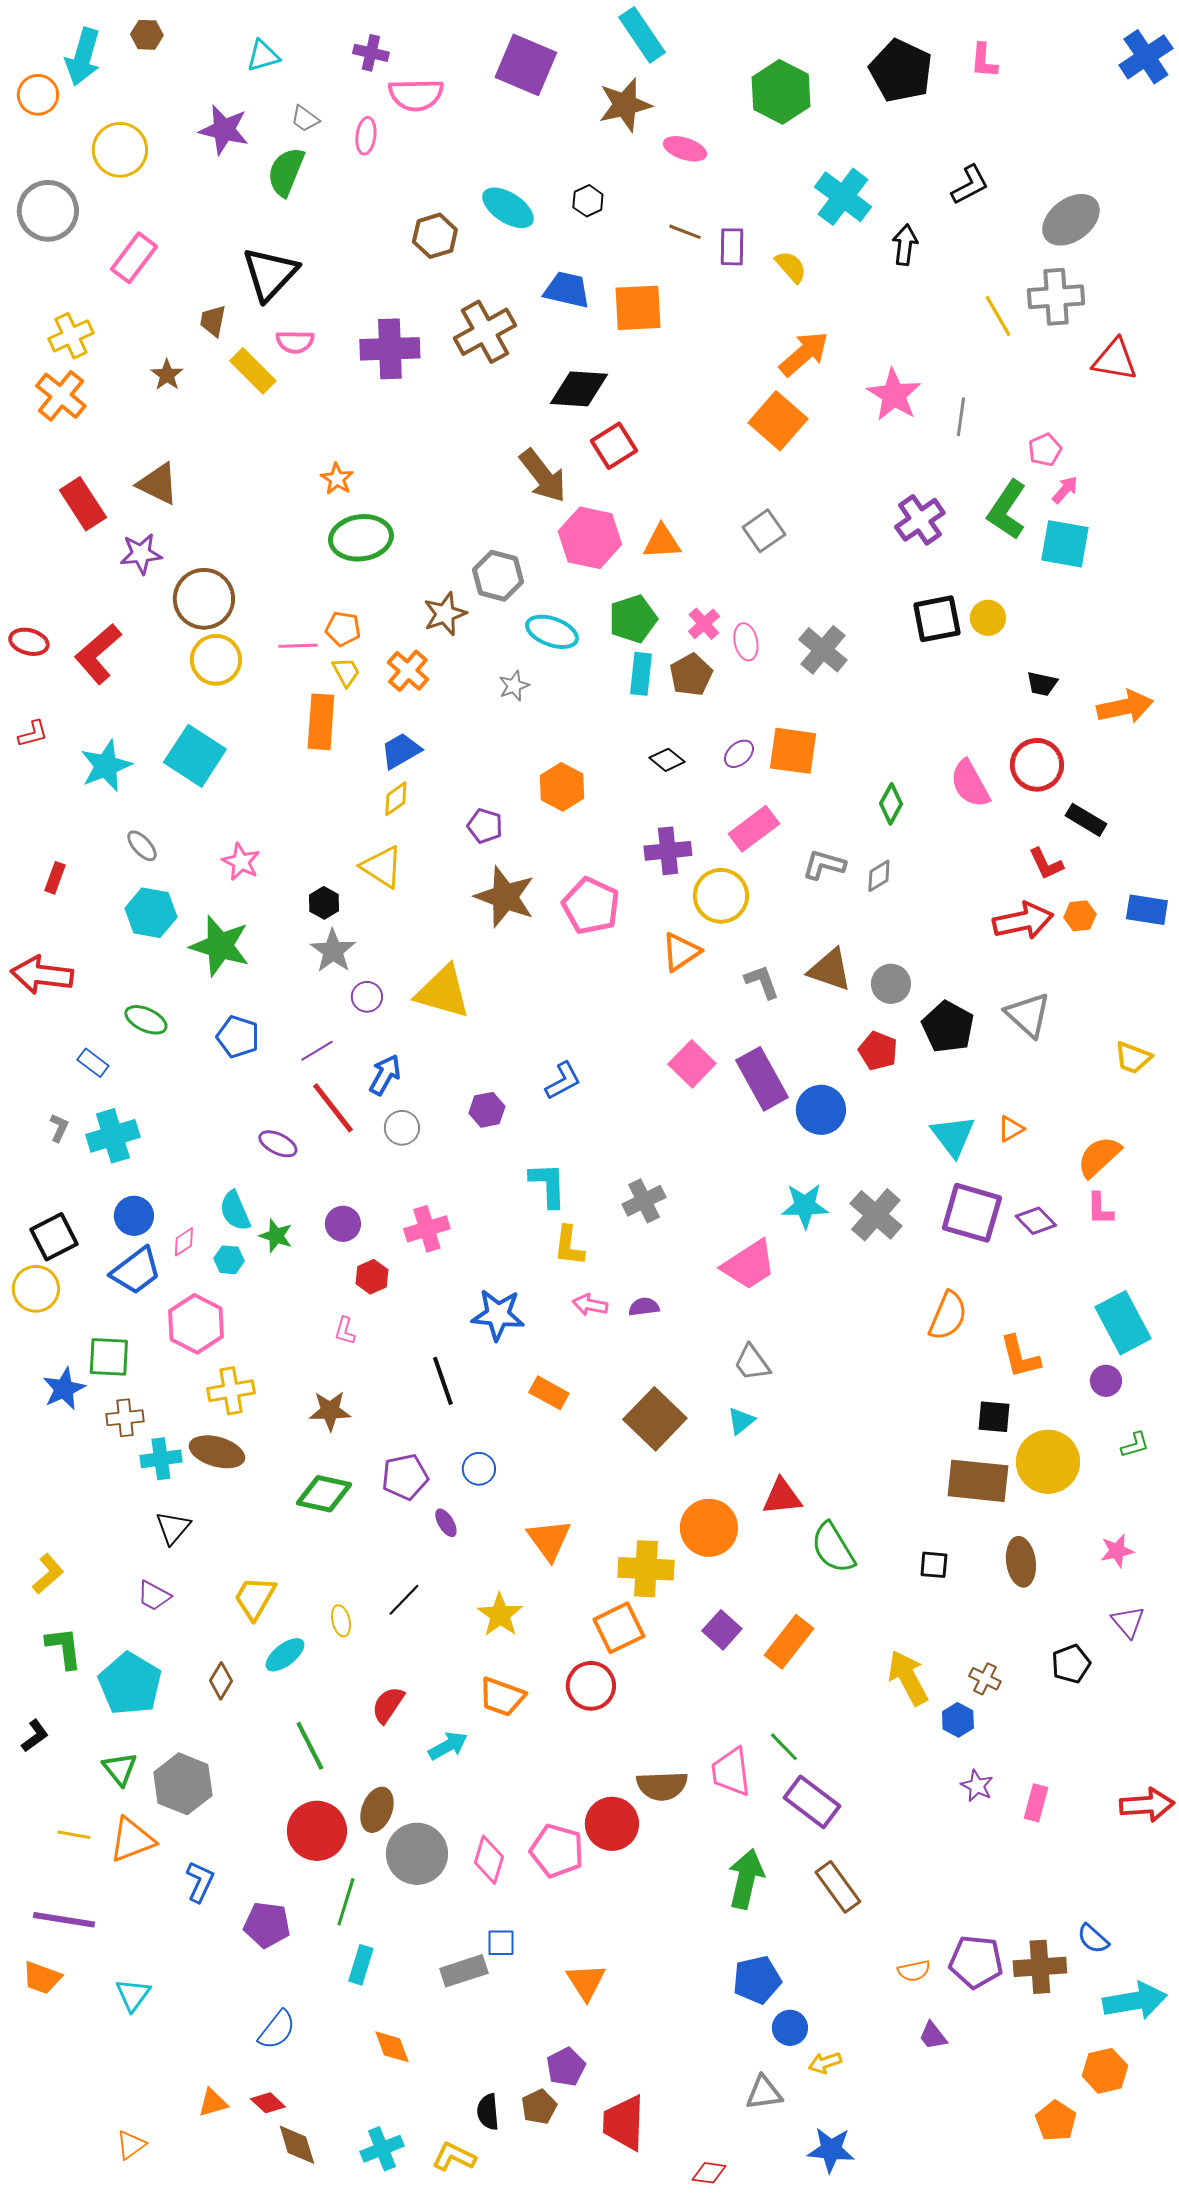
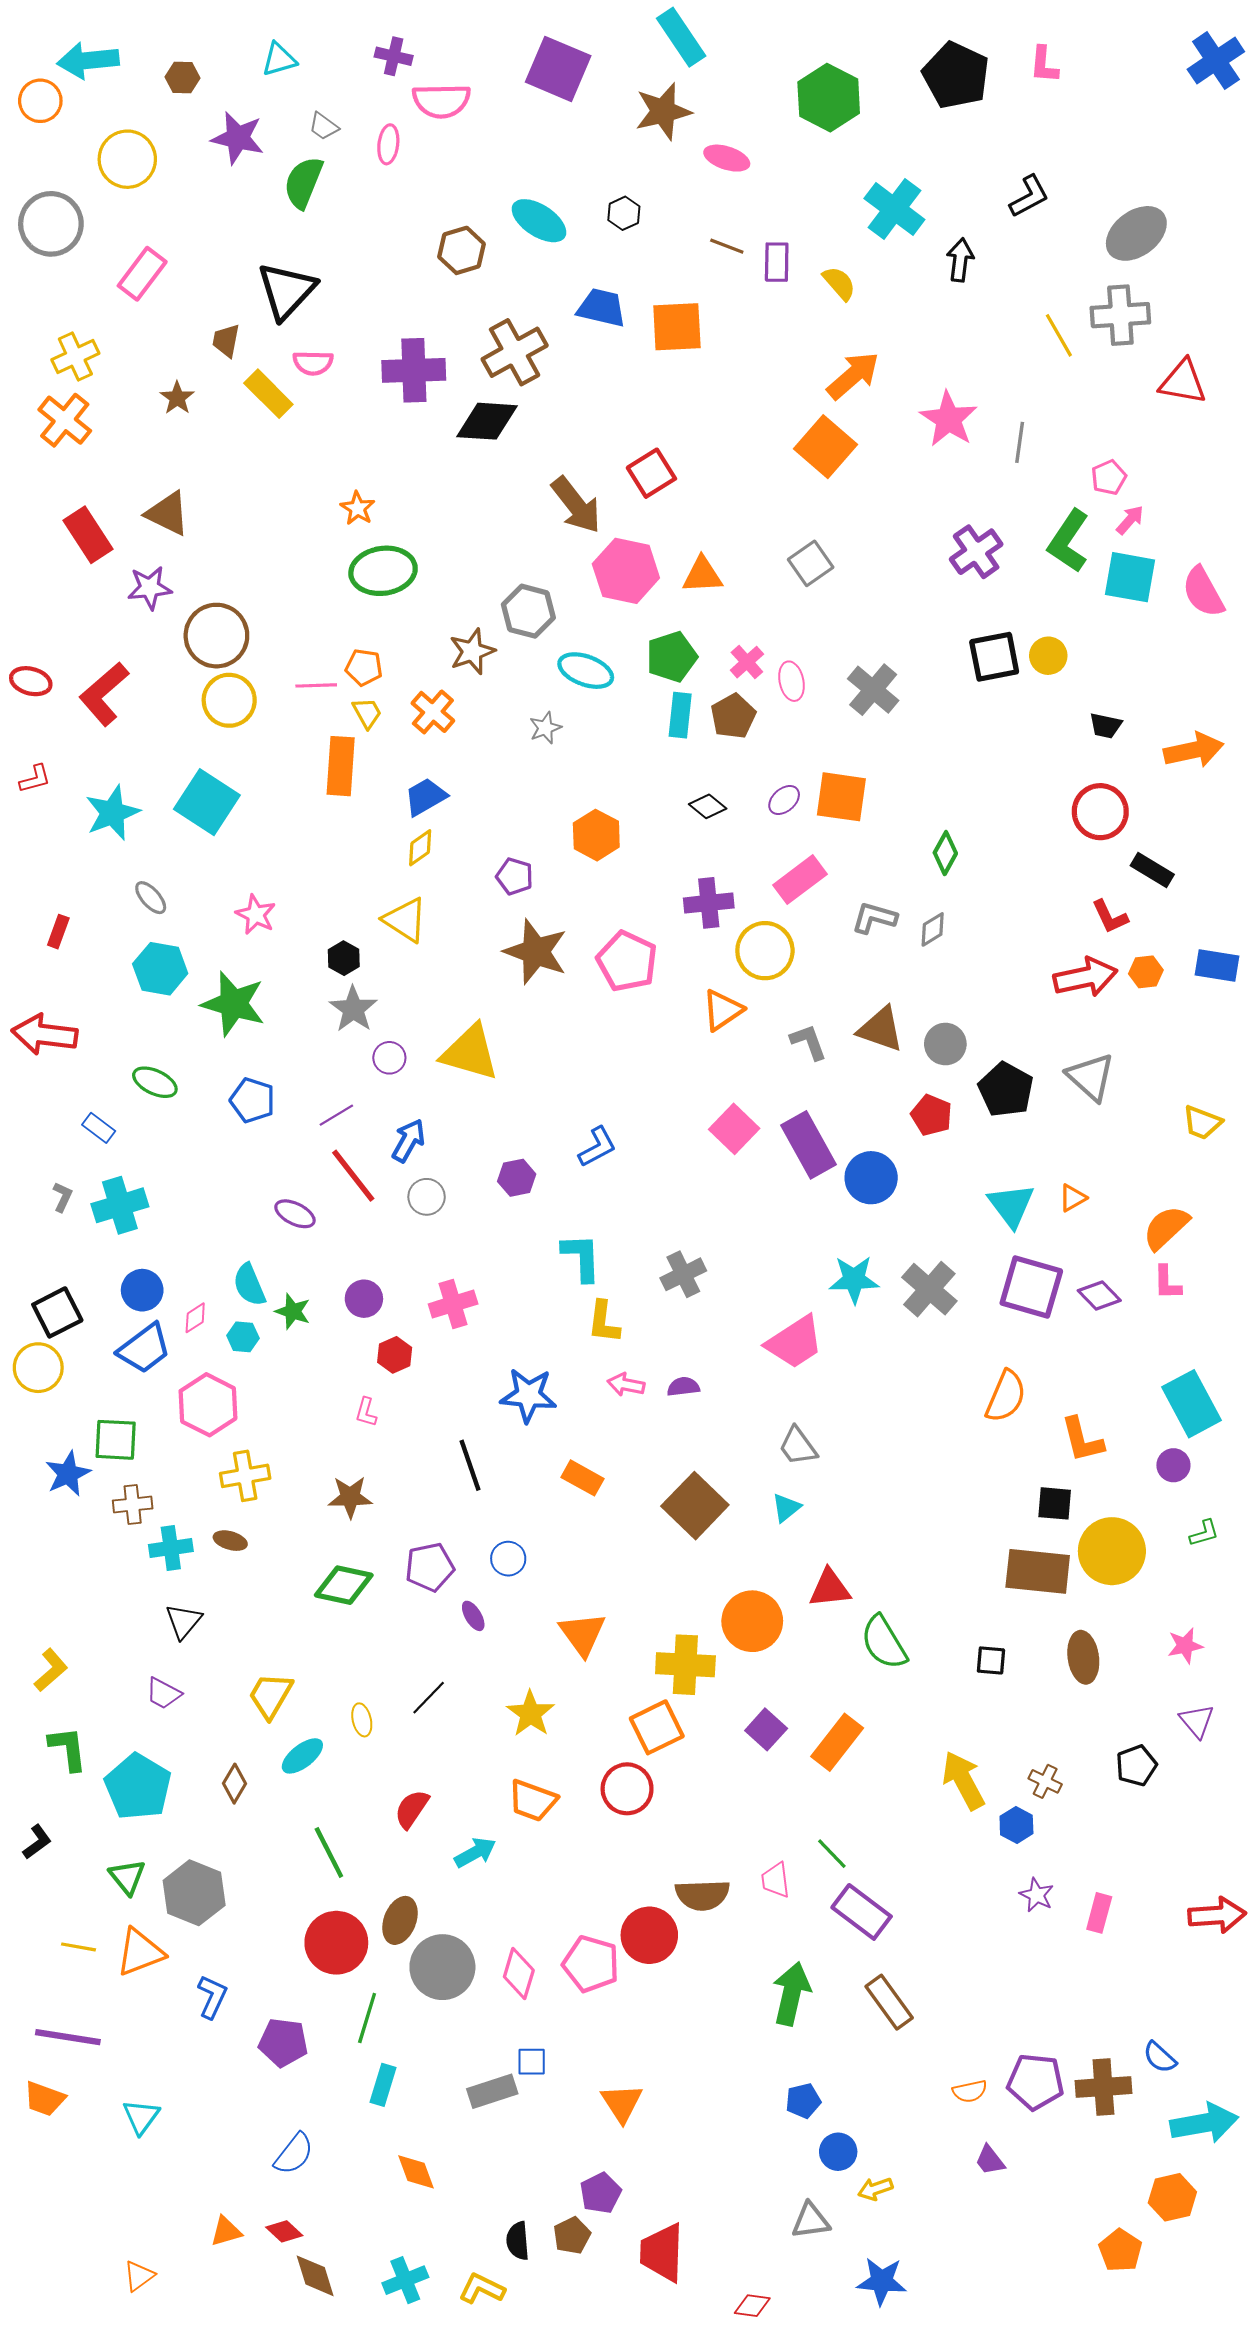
brown hexagon: (147, 35) -> (182, 77), moved
cyan arrow: (83, 57) -> (88, 60), turned 68
black diamond: (579, 389) -> (487, 421), moved
pink semicircle: (970, 784) -> (1203, 592), moved
brown ellipse: (217, 1452) -> (230, 1541), size x0.6
pink trapezoid: (731, 1772) -> (776, 1880), size x0.7
blue pentagon: (757, 1980) -> (803, 2101), size x0.7

